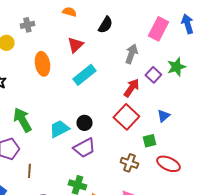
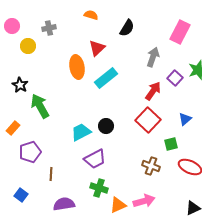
orange ellipse: (42, 64) -> (77, 67), moved
green arrow: (22, 120) -> (40, 106), moved
purple trapezoid: (84, 148) -> (95, 159), moved

